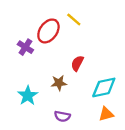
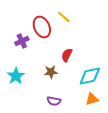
red ellipse: (48, 31) -> (42, 27), turned -60
purple cross: (25, 47) -> (22, 41), turned 32
cyan star: (28, 96) -> (16, 76), moved

